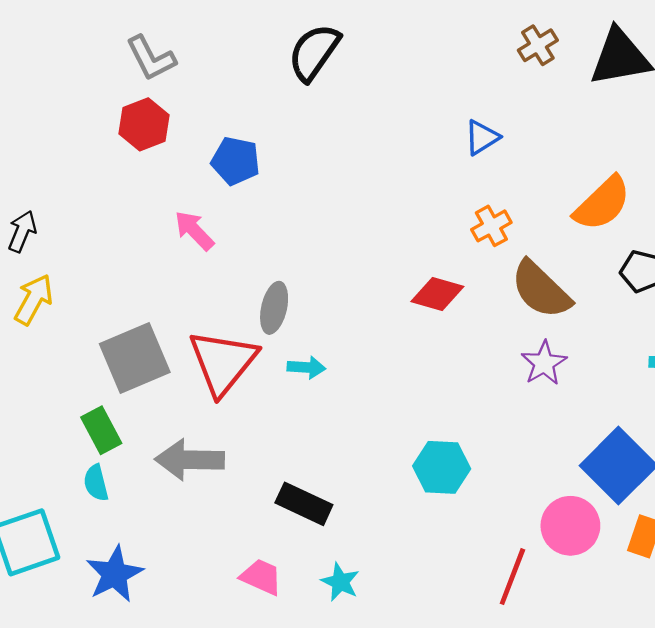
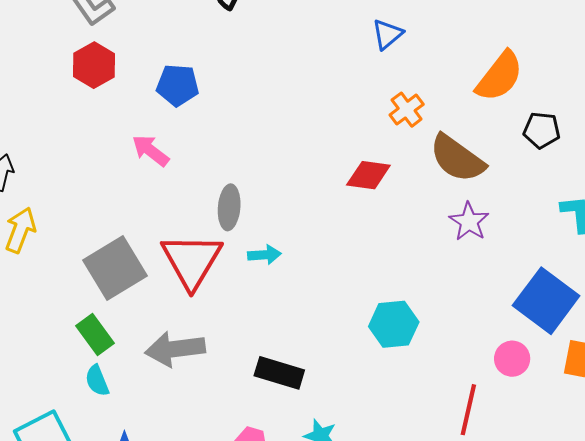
pink circle: (570, 526) -> (512, 359), size x0.7

